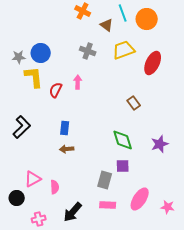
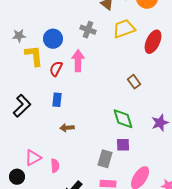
blue circle: (41, 53) -> (53, 39), moved
pink arrow: (78, 82) -> (78, 61), size x1.5
blue rectangle: (65, 128) -> (57, 100), moved

